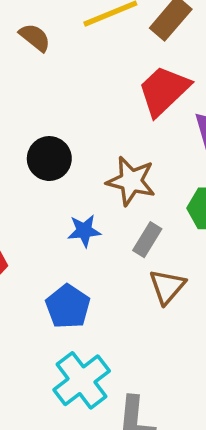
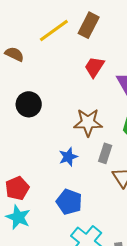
red trapezoid: (164, 91) -> (94, 67), size x0.7
black circle: (49, 159) -> (29, 104), moved

